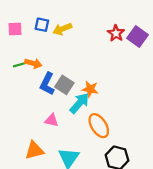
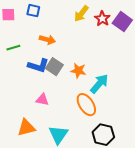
yellow arrow: (62, 29) -> (81, 14), moved, turned -30
orange arrow: (33, 63) -> (47, 40), moved
blue L-shape: (47, 84) -> (38, 66), turned -100
cyan arrow: (79, 103) -> (99, 84), moved

